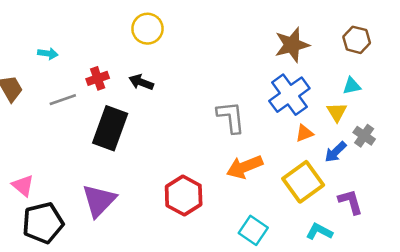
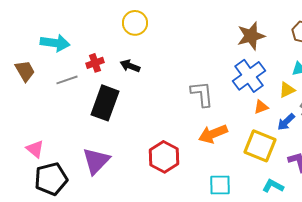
cyan arrow: (48, 54) -> (55, 43), size x1.8
yellow triangle: (337, 112) -> (287, 90), turned 36
yellow square: (303, 182) -> (260, 146), turned -32
cyan square: (253, 230) -> (220, 185), turned -35

